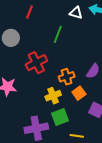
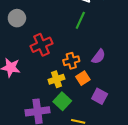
green line: (58, 34) -> (80, 20), moved
green square: (60, 117) -> (62, 101), turned -30

